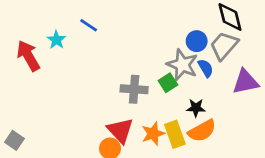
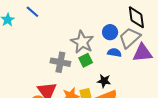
gray star: (182, 65) -> (82, 42), moved
blue semicircle: (206, 68) -> (114, 53), turned -56
purple triangle: (245, 82) -> (142, 53), moved

